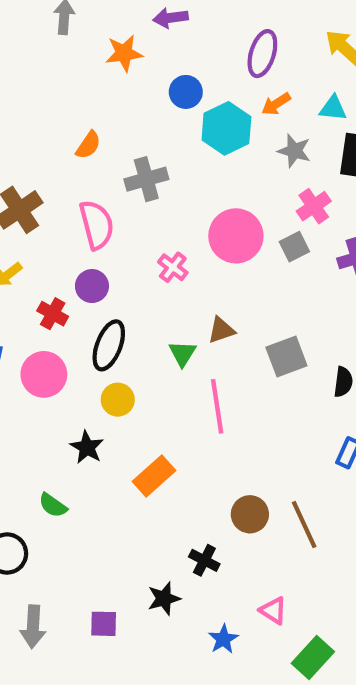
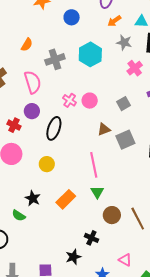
cyan hexagon: (226, 128) -> (90, 54), moved
pink circle: (236, 236) -> (90, 101), moved, size x0.6
gray square: (294, 247) -> (123, 104), moved
brown triangle: (221, 330) -> (104, 129), moved
black ellipse: (109, 345) -> (54, 128), moved
green triangle: (182, 354) -> (97, 192), moved
black star: (87, 447) -> (33, 198), moved

